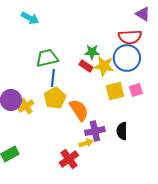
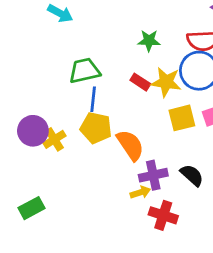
green star: (92, 52) -> (149, 41), moved
yellow pentagon: (55, 98) -> (96, 128), turned -30
black semicircle: (122, 131) -> (192, 175), turned 132
red cross: (69, 159) -> (163, 215), moved, turned -36

